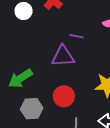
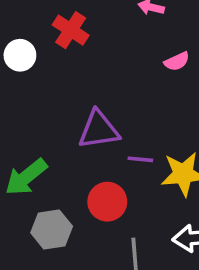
purple line: (76, 36) -> (140, 159), moved

